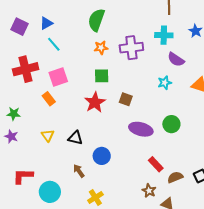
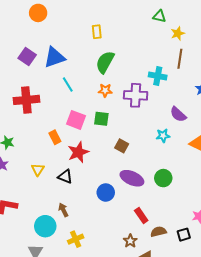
blue triangle: (46, 23) -> (54, 57), size x1.6
cyan cross: (164, 35) -> (158, 76), moved
cyan line: (54, 44) -> (68, 85), moved
pink square: (58, 77) -> (76, 120), moved, turned 30
orange rectangle: (49, 99) -> (55, 137), moved
red star: (95, 102) -> (78, 152), moved
blue circle: (102, 156) -> (106, 193), moved
cyan circle: (50, 192) -> (45, 226), moved

